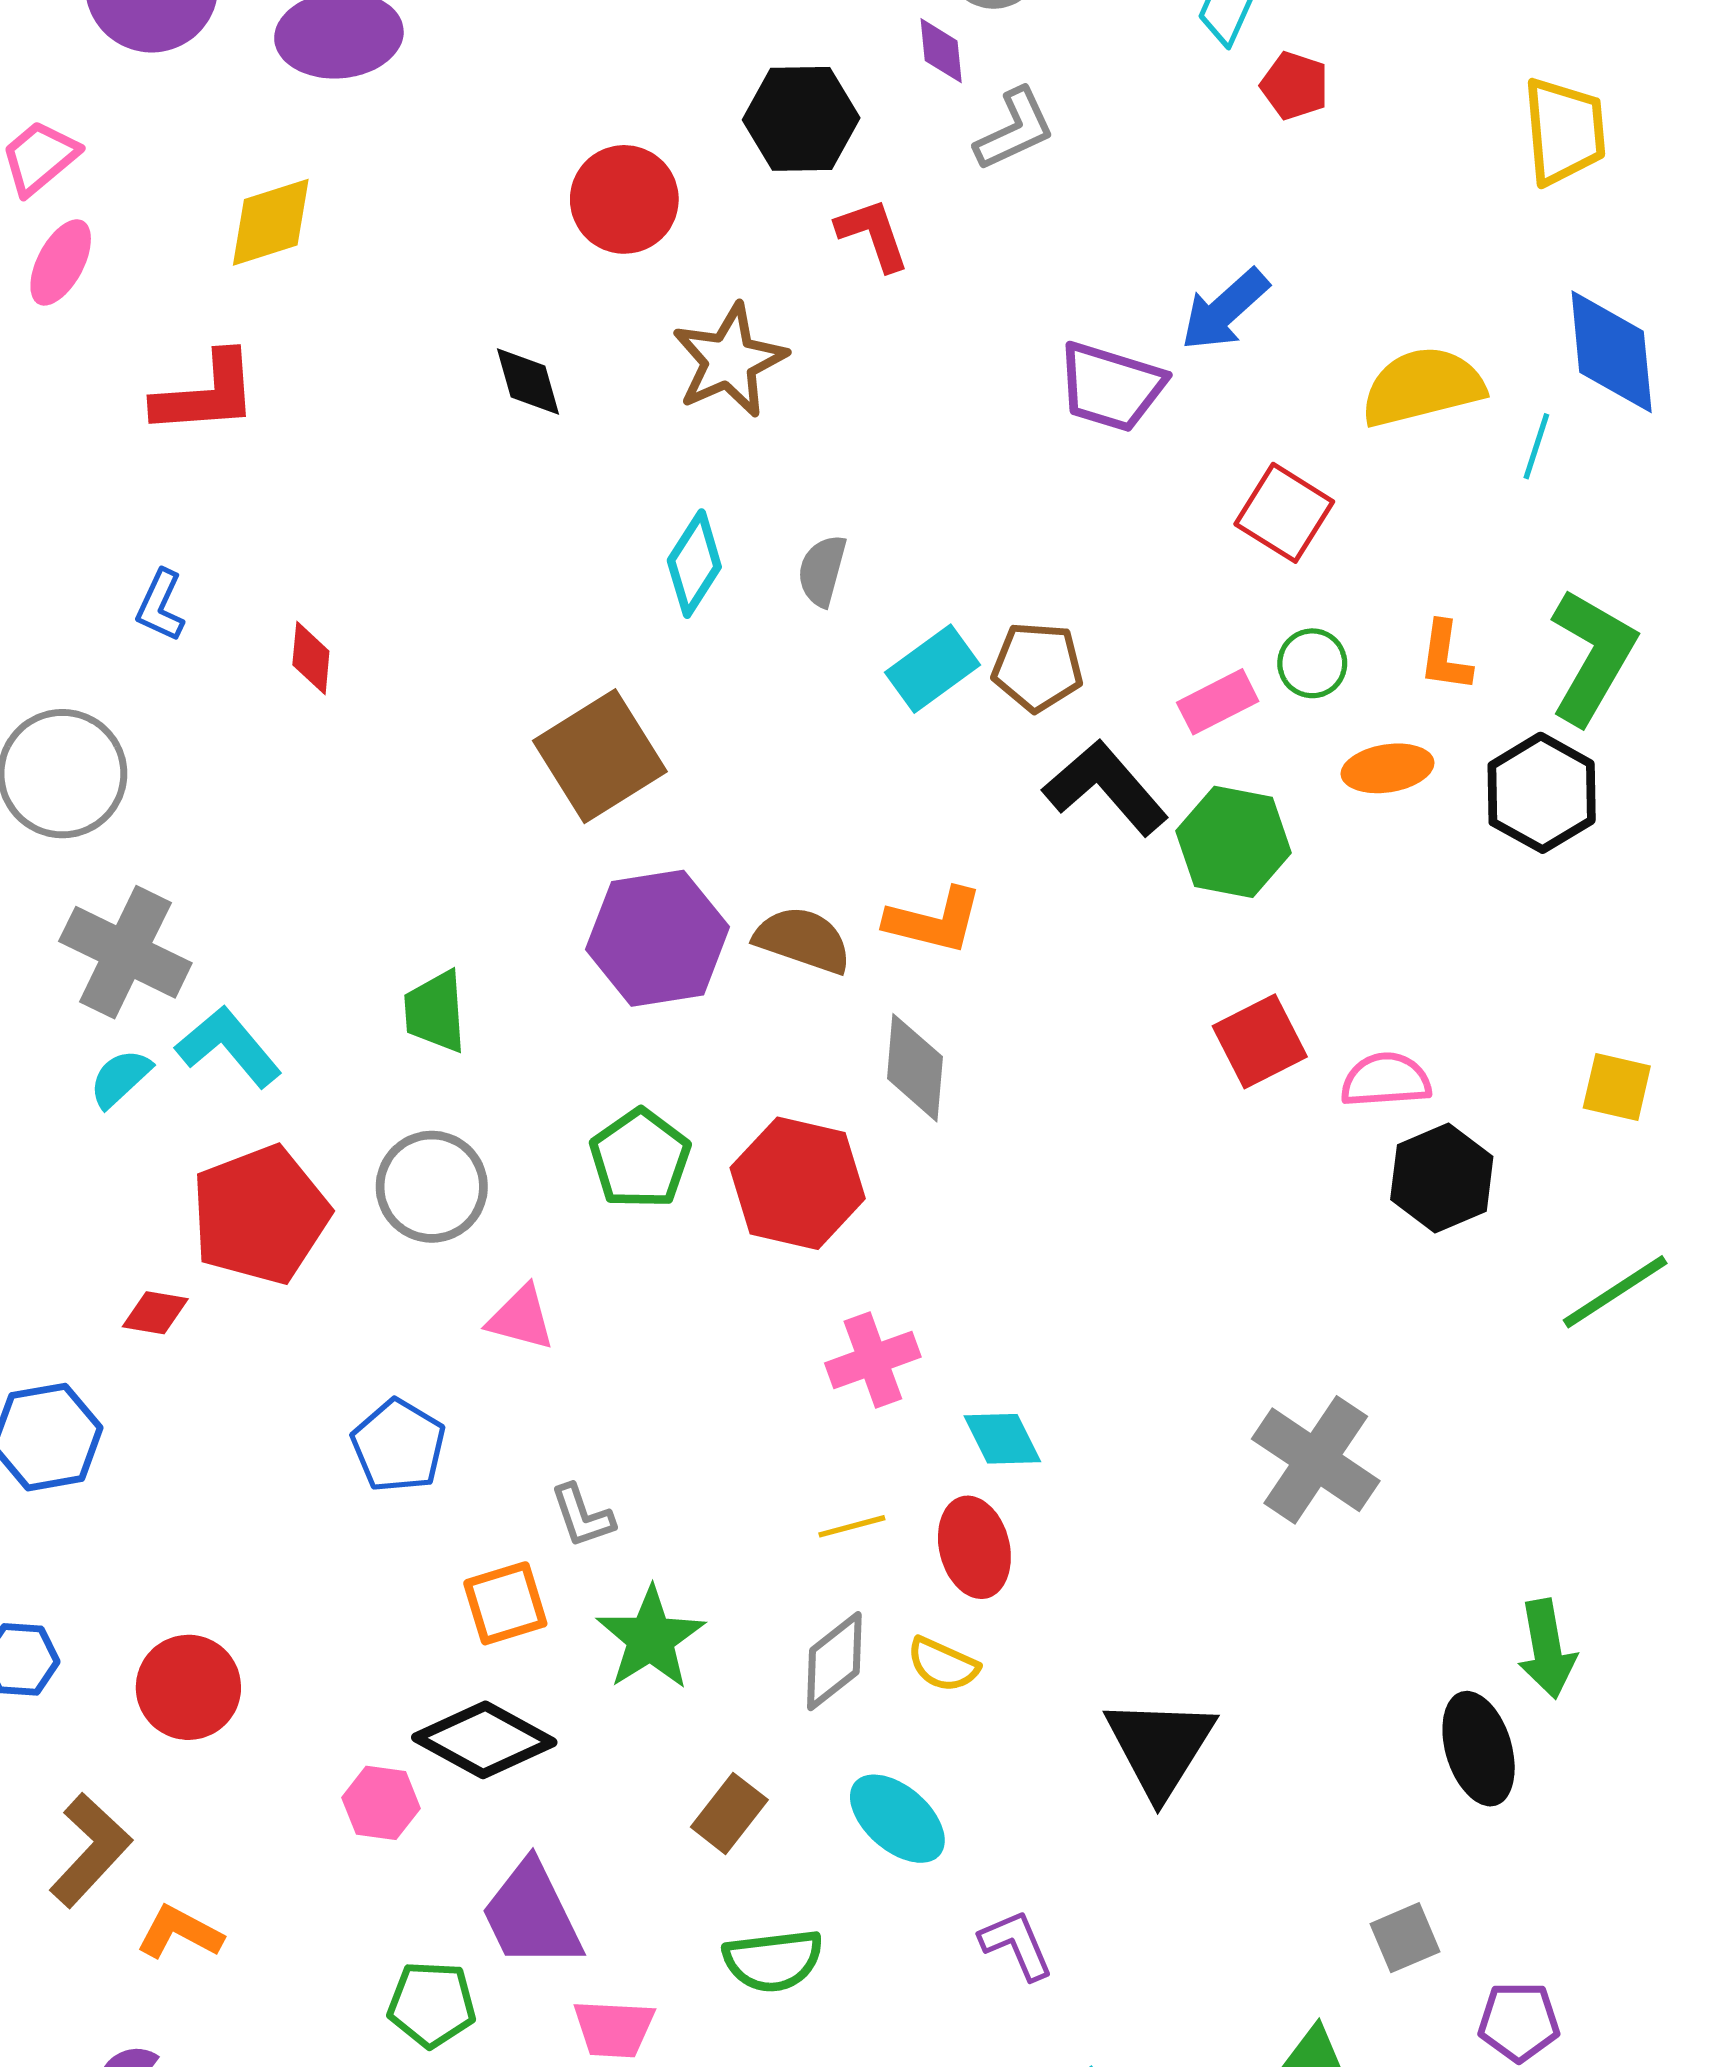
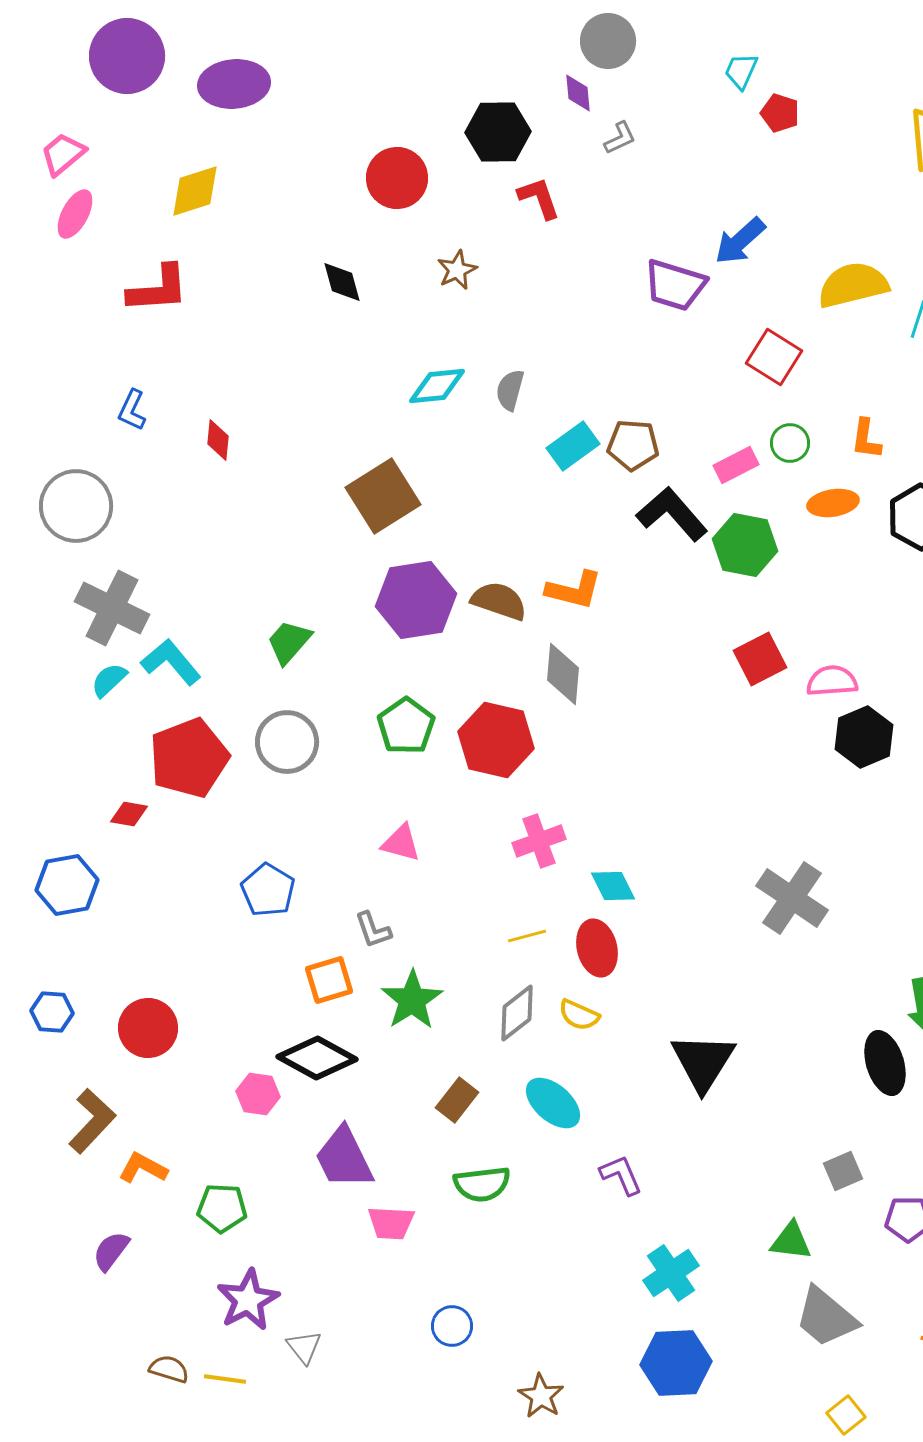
gray L-shape: (1015, 129) -> (620, 138), size x0.7
brown star: (729, 360) -> (457, 270), size x0.6
cyan diamond: (694, 564) -> (437, 386), turned 52
green trapezoid: (435, 1012) -> (289, 642), turned 45
pink triangle: (521, 1318) -> (401, 843), moved
green pentagon: (432, 2004) -> (222, 1208), moved

